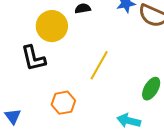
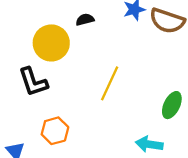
orange hexagon: (63, 103) -> (55, 131), moved

